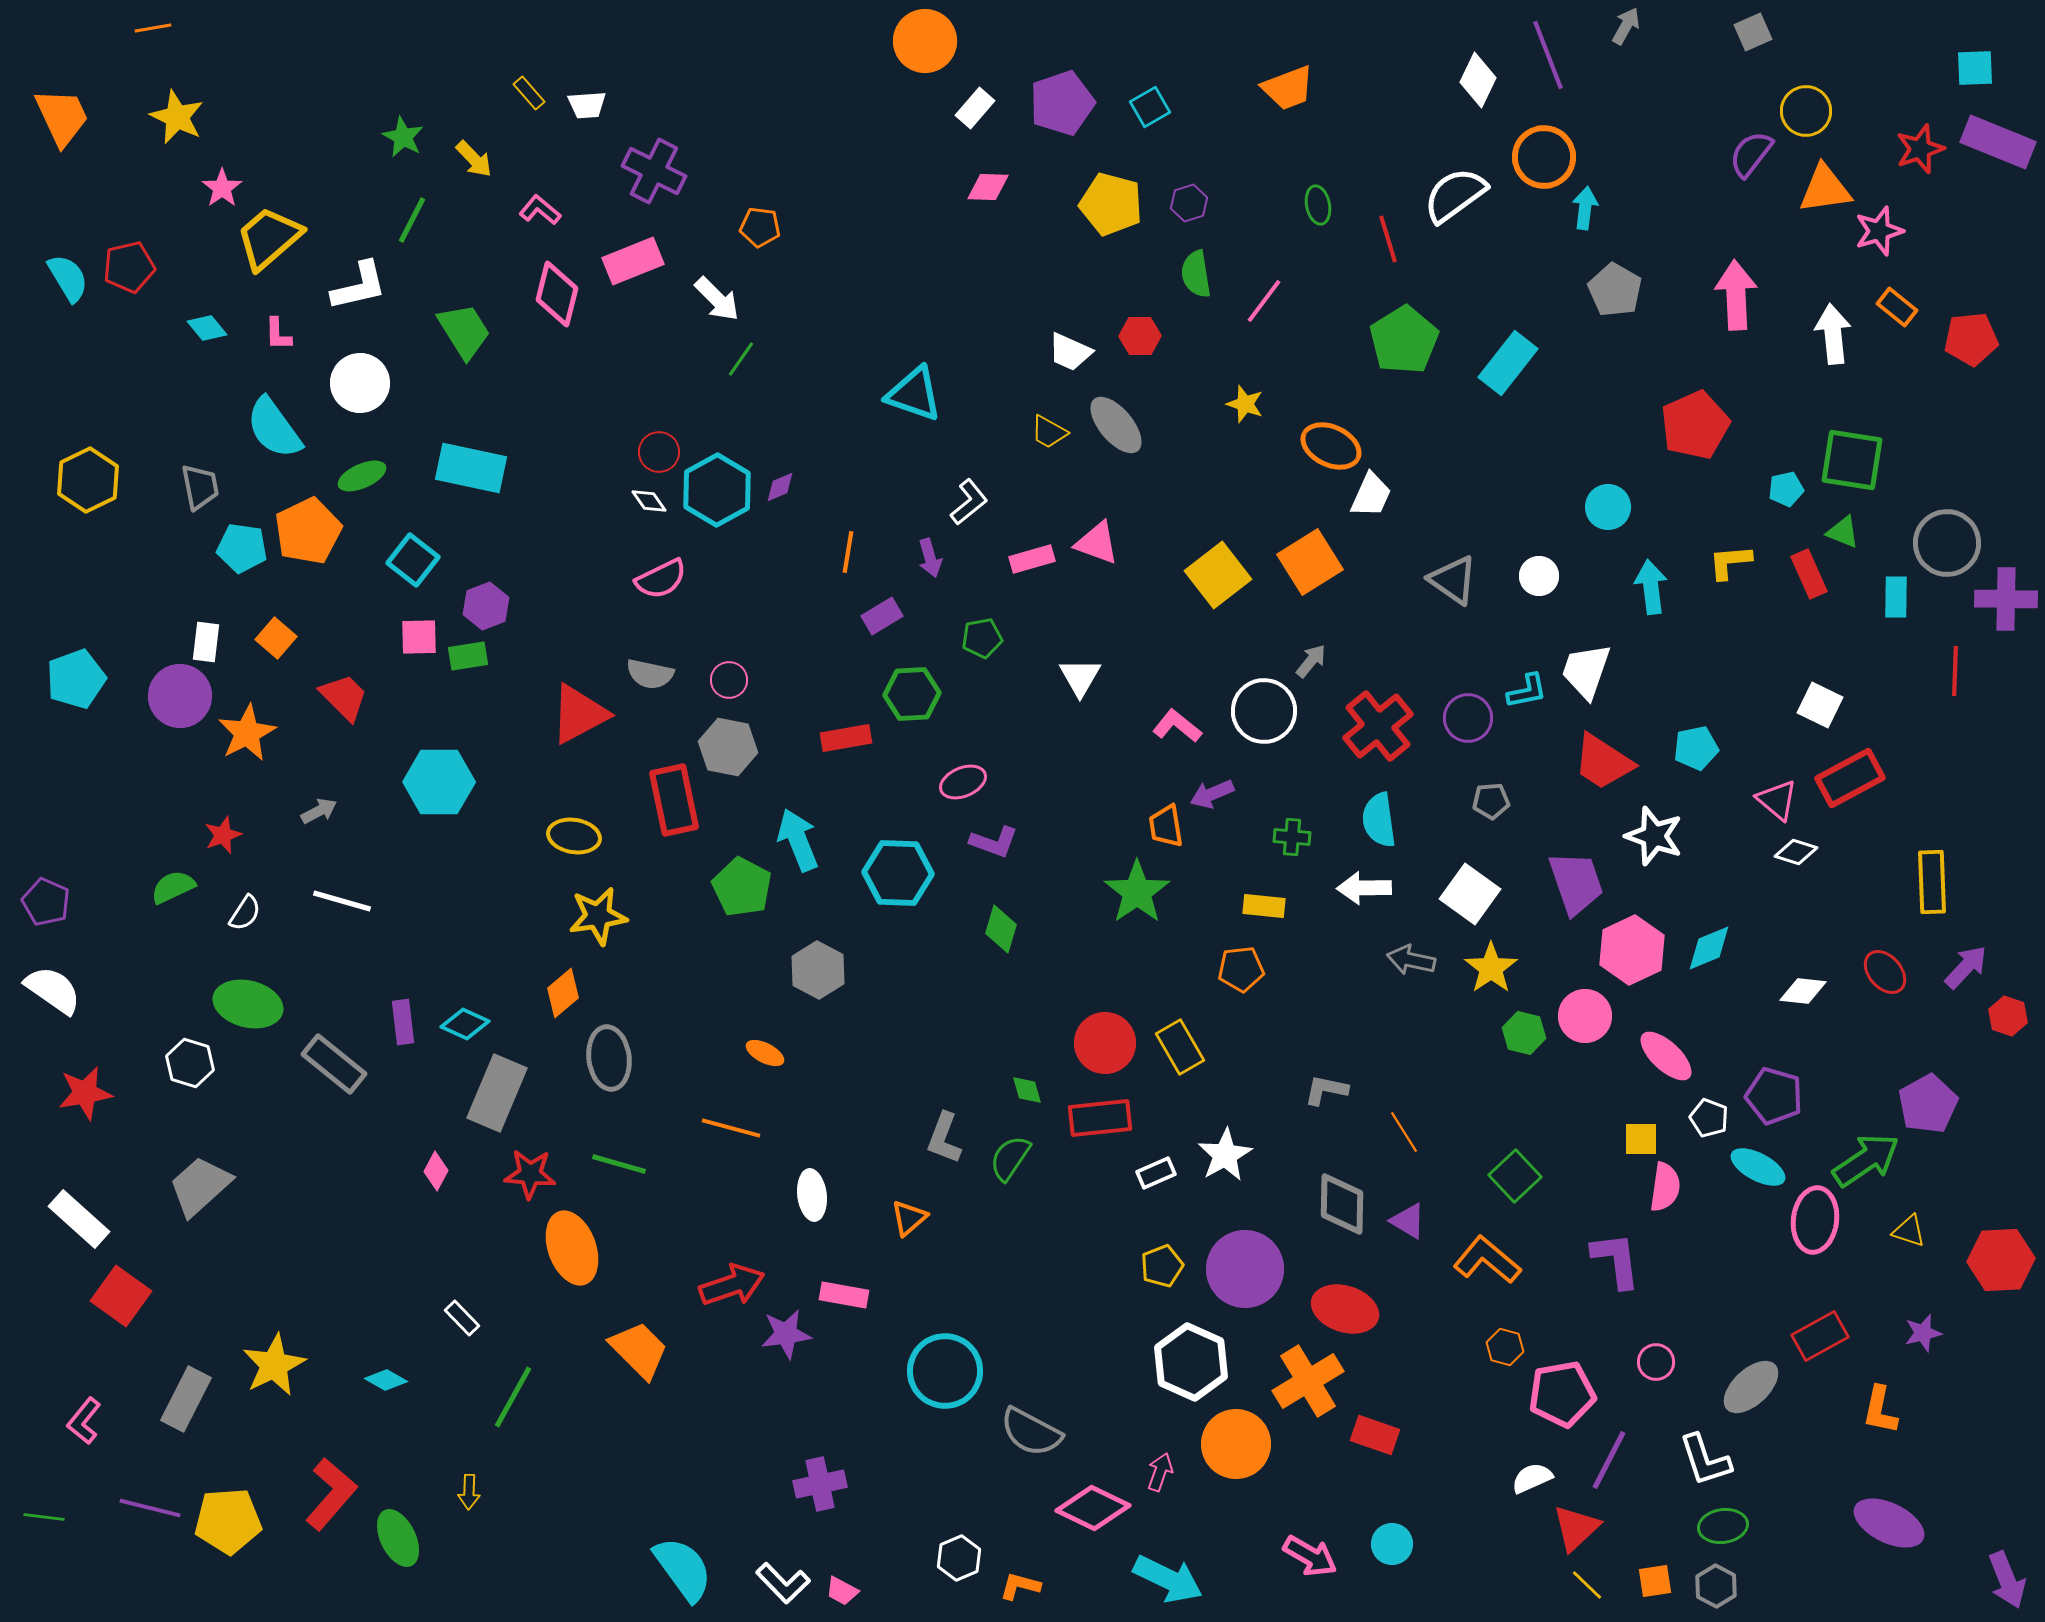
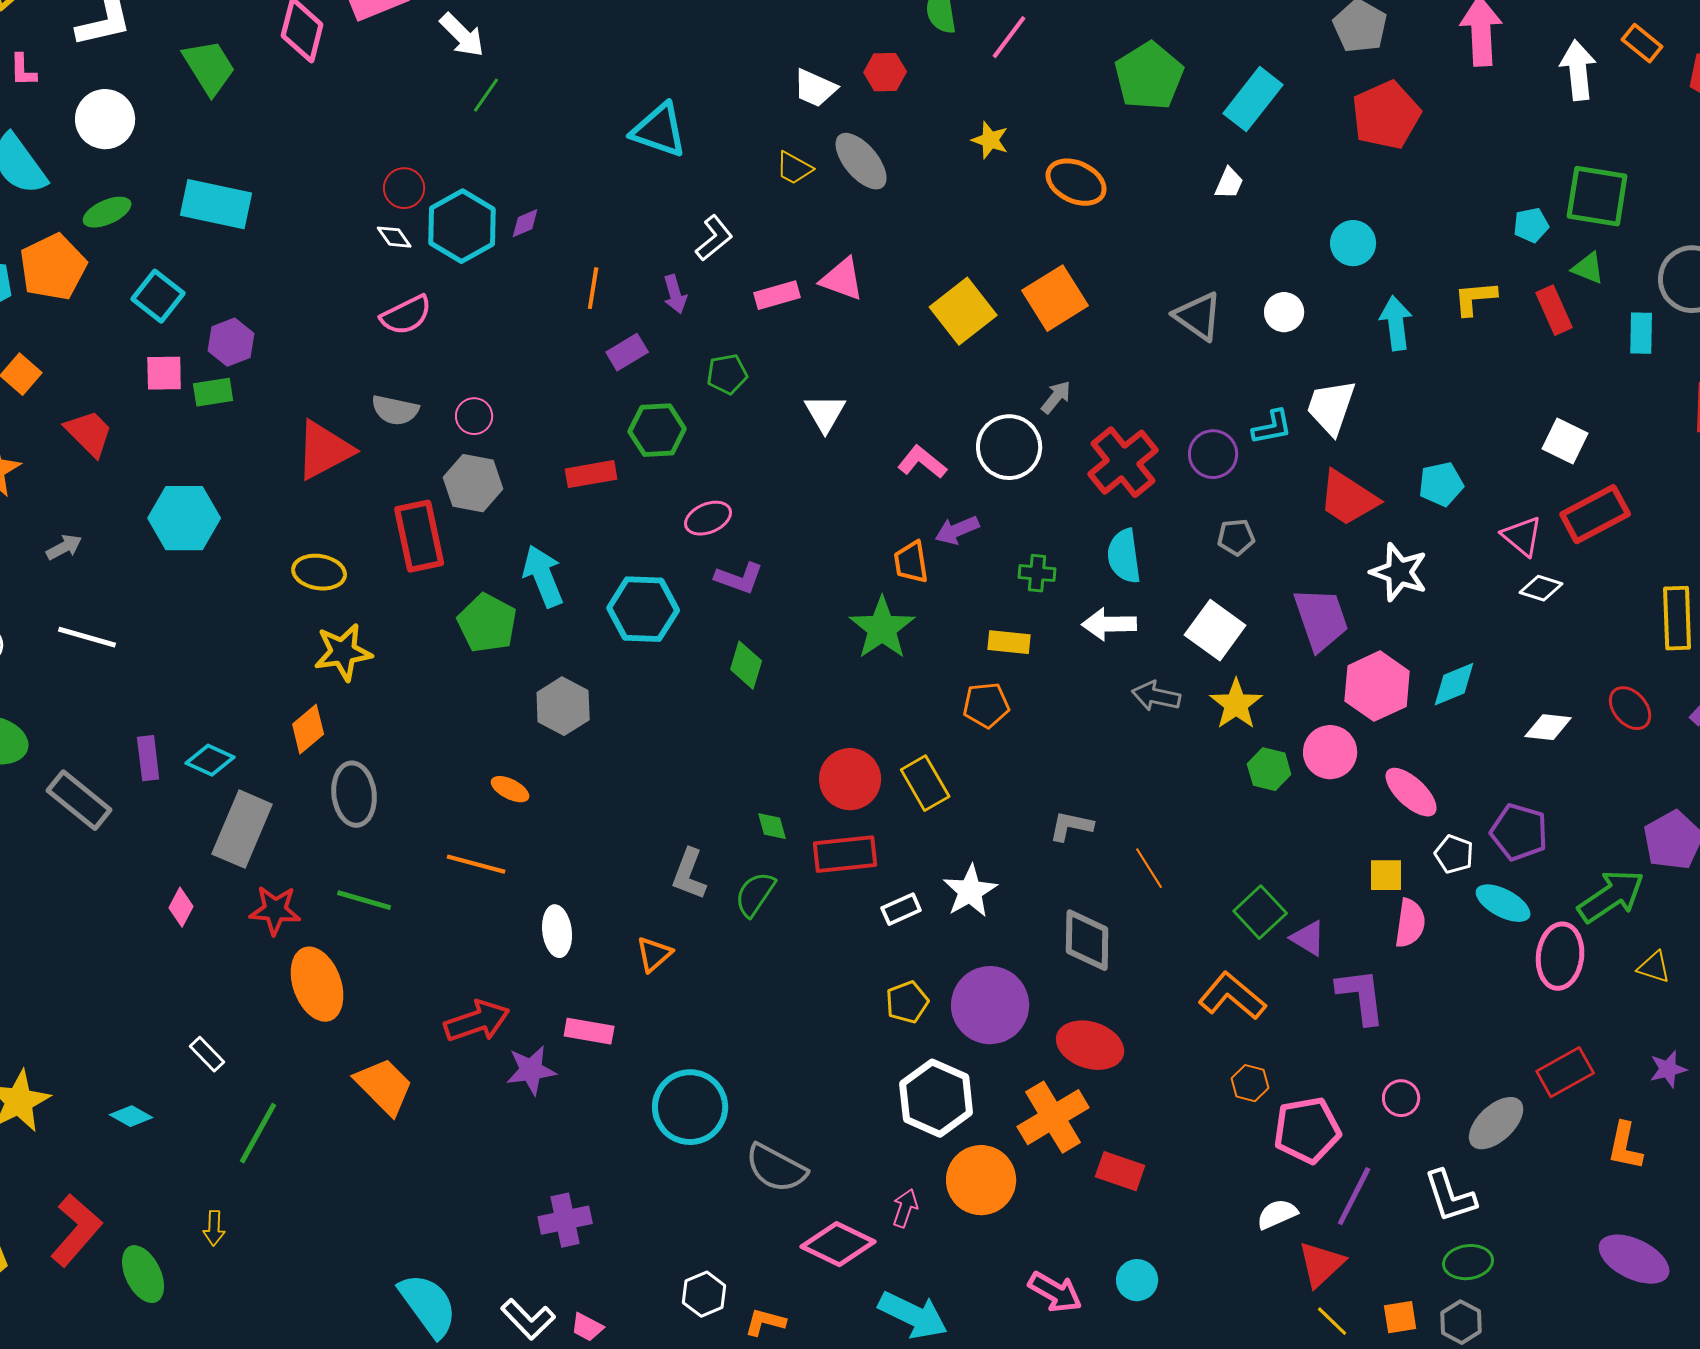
red pentagon: (1695, 425) -> (1386, 115), moved
white trapezoid: (1371, 495) -> (1229, 183), moved, size x0.7
purple triangle: (1408, 1221) -> (1308, 938), moved

